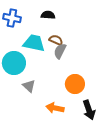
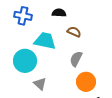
brown semicircle: (56, 40) -> (74, 32), moved
gray semicircle: (60, 51) -> (76, 59), moved

